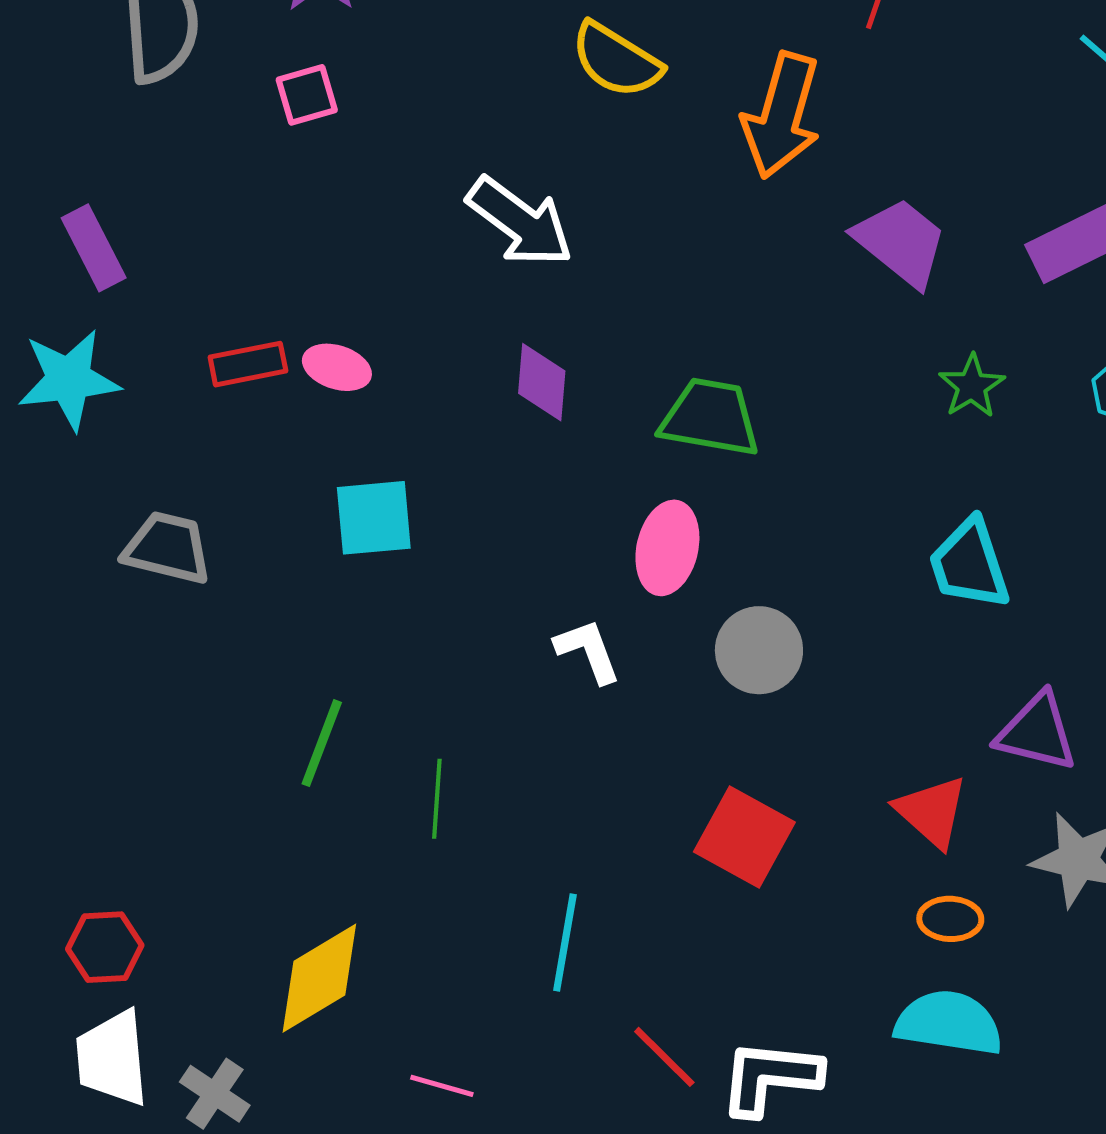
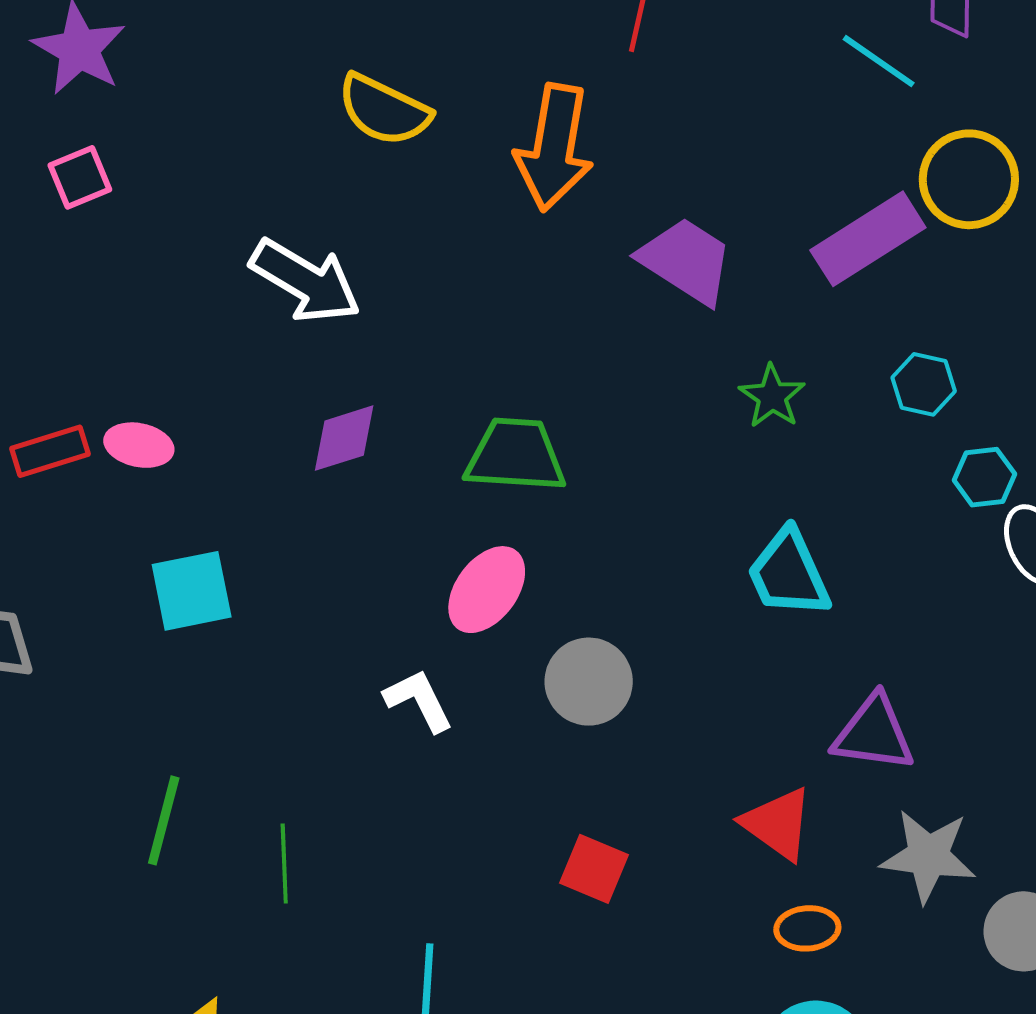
purple diamond: (542, 382) -> (344, 438), turned 74
pink ellipse: (667, 548) -> (487, 590), turned 30
red square: (744, 837) -> (594, 869), size x0.7

